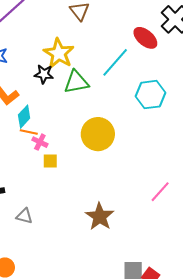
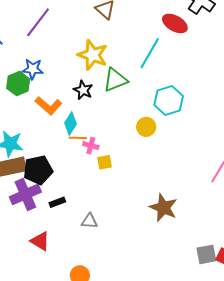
black star: (44, 74) -> (83, 90), moved, turned 30
cyan hexagon: (150, 95) -> (169, 100), moved
yellow circle: (98, 134) -> (146, 127), size x0.6

